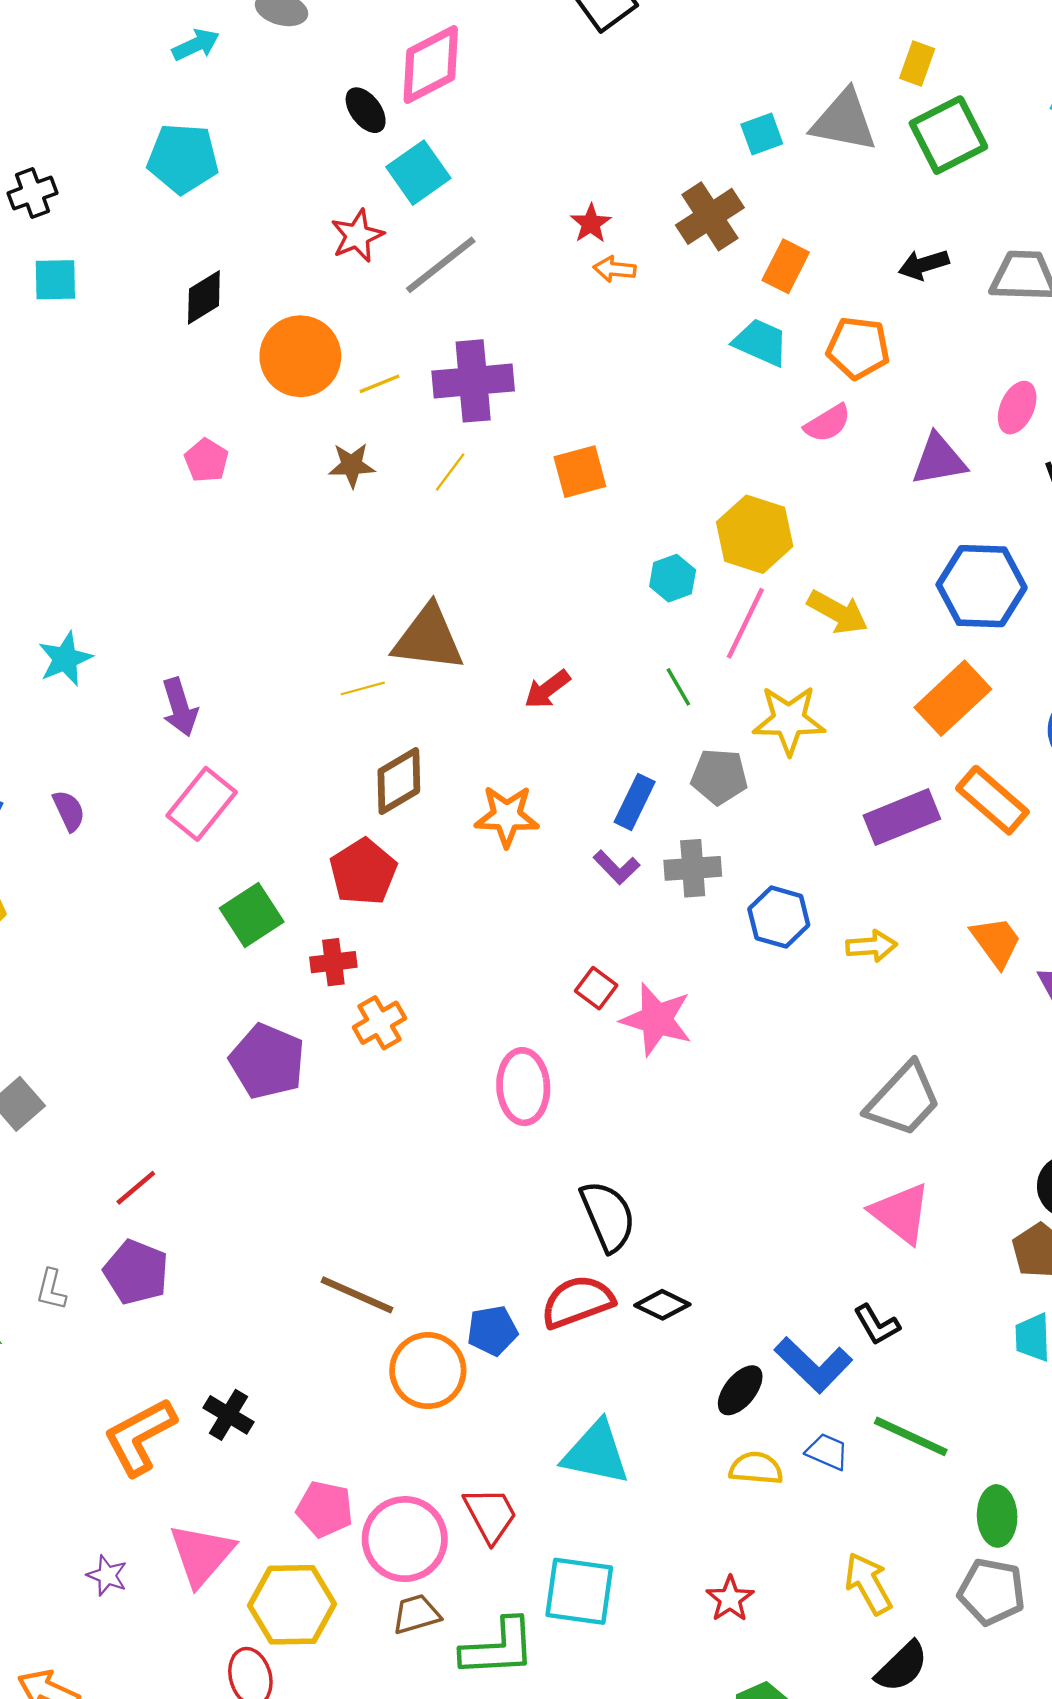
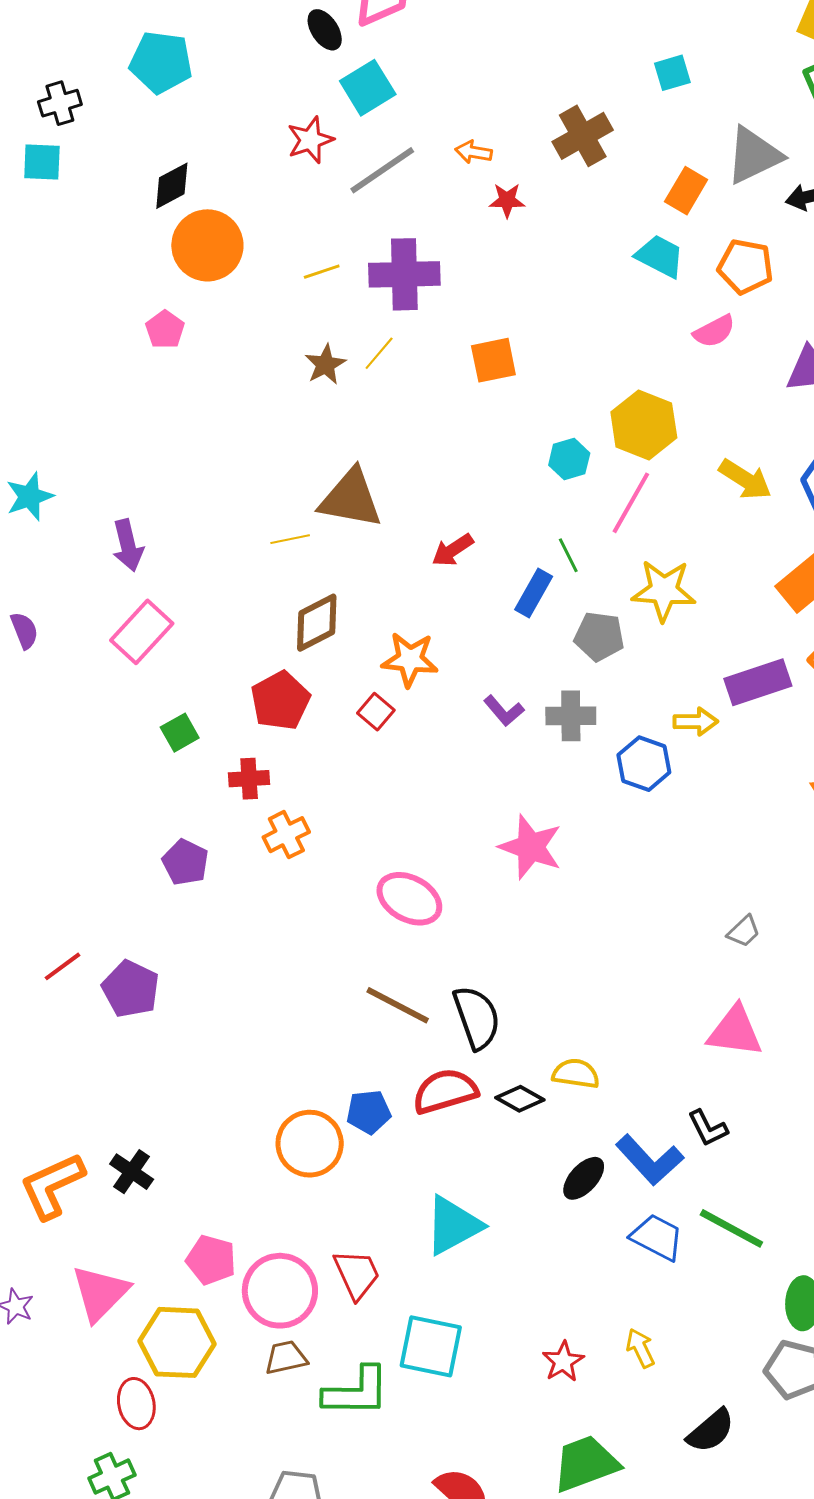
gray triangle: (844, 121) -> (754, 155), moved, turned -40
black cross: (32, 193) -> (60, 103), moved
brown cross: (710, 216) -> (583, 136), moved
red star: (591, 223) -> (507, 200), moved, turned 30
orange arrow: (615, 269) -> (474, 152), moved
orange circle: (300, 356) -> (207, 245), moved
brown star: (352, 465) -> (325, 365), moved, turned -30
yellow arrow: (838, 612) -> (745, 479), moved
blue rectangle: (635, 802) -> (534, 593), moved
green square: (252, 915) -> (180, 733), size x0.7
yellow arrow: (871, 946) -> (696, 722), moved
red square: (596, 988) -> (376, 712), moved
purple pentagon: (267, 1061) -> (185, 862), size x0.7
pink ellipse: (523, 1087) -> (409, 899), turned -62
gray trapezoid: (903, 1100) -> (744, 931), size x0.5
pink triangle: (901, 1213) -> (735, 1031), turned -34
purple pentagon: (136, 1272) -> (131, 989), moved
brown line: (357, 1295) -> (398, 1005), moved
blue trapezoid: (827, 1452) -> (657, 1237), size x1.4
cyan triangle: (596, 1453) -> (453, 1225), turned -44
yellow semicircle: (756, 1468) -> (576, 1074), moved
yellow arrow: (868, 1583) -> (640, 1348), moved, size x0.7

